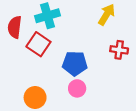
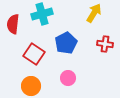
red square: (38, 44) -> (34, 54), moved
blue pentagon: (75, 63) -> (66, 43), moved, turned -30

